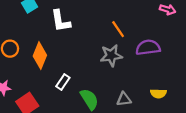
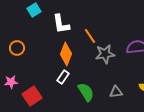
orange line: (118, 29) -> (90, 36), moved
orange diamond: (40, 56) -> (66, 54), moved

